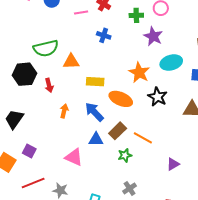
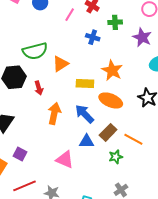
pink line: (81, 12) -> (70, 15), turned -48
green cross: (136, 15) -> (115, 22), moved
orange triangle: (71, 62) -> (60, 64), turned -30
orange star: (139, 73) -> (112, 70), moved
orange arrow: (64, 111) -> (54, 113), size x1.5

